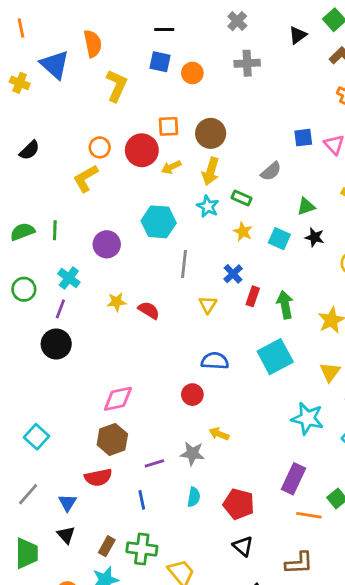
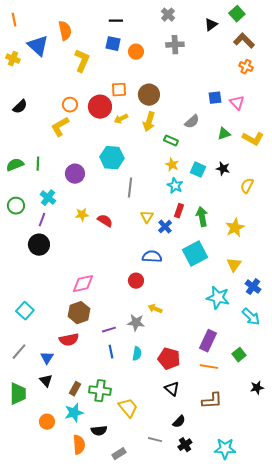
cyan star: (208, 206) -> (175, 186), moved
green triangle: (306, 206) -> (224, 134), moved
blue cross: (233, 274) -> (165, 227), moved
blue line: (142, 500) -> (111, 352), moved
orange line: (309, 515) -> (209, 367), moved

